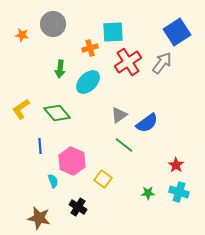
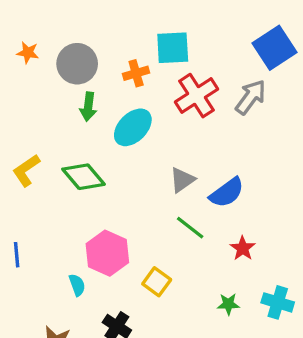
gray circle: (53, 24) -> (77, 64), moved
blue line: (40, 146) -> (17, 255), moved
red star: (176, 165) -> (243, 248), moved

